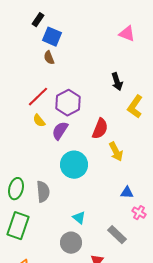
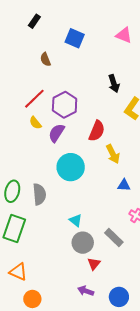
blue square: (52, 37) -> (75, 38), moved
blue triangle: (127, 193) -> (124, 185), moved
gray circle: (71, 243) -> (83, 243), moved

